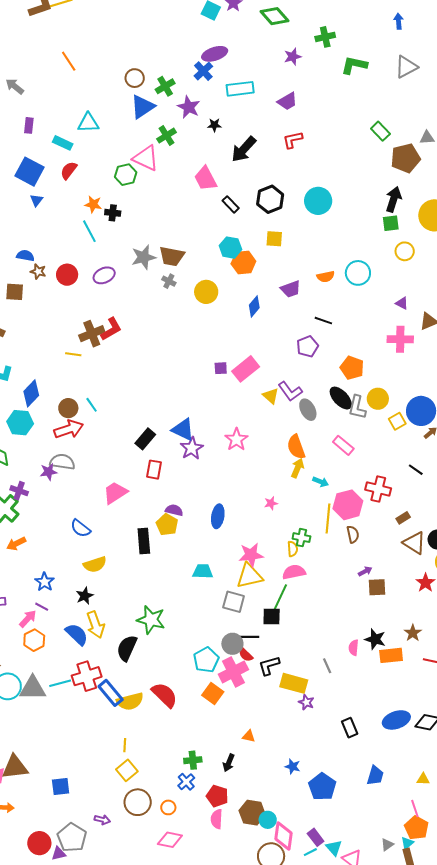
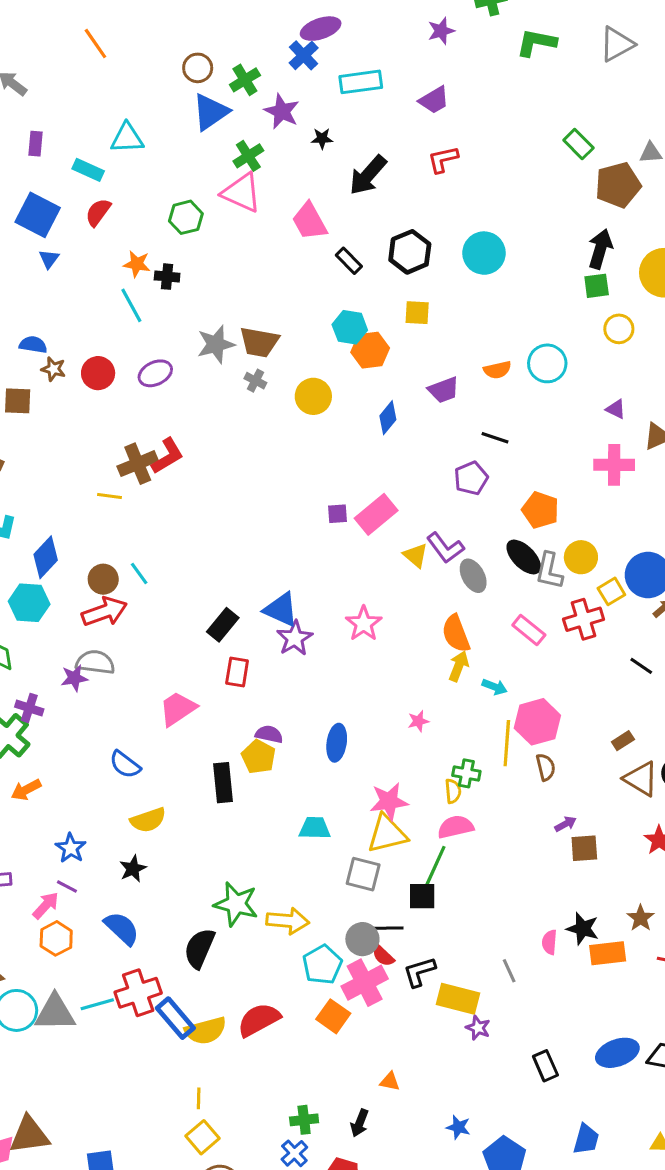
pink triangle: (146, 158) -> (242, 193), moved
red cross: (378, 489) -> (584, 619), moved, turned -30
yellow arrow: (96, 625) -> (288, 921), moved, turned -64
red semicircle: (165, 695) -> (259, 1020), turned -72

